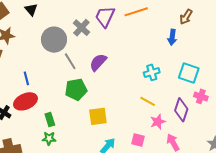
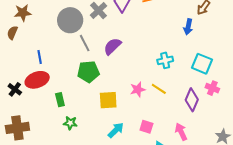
pink star: (158, 122) -> (138, 89), moved
green star: (49, 138) -> (70, 123), moved

